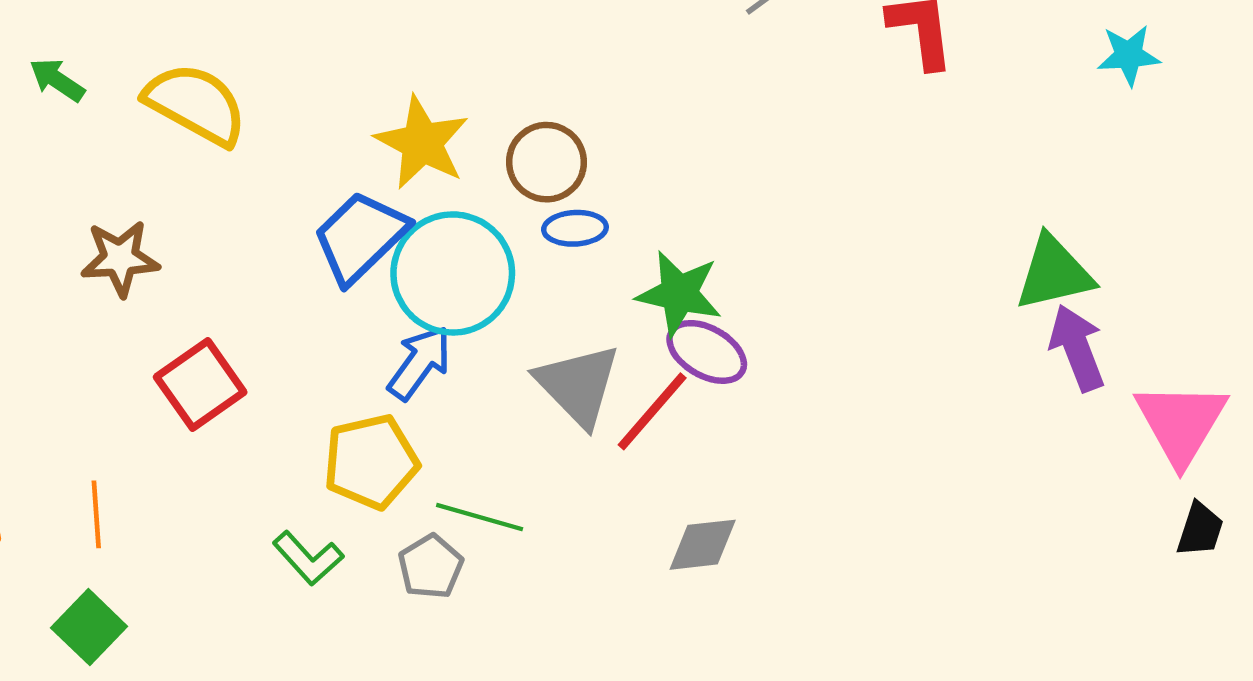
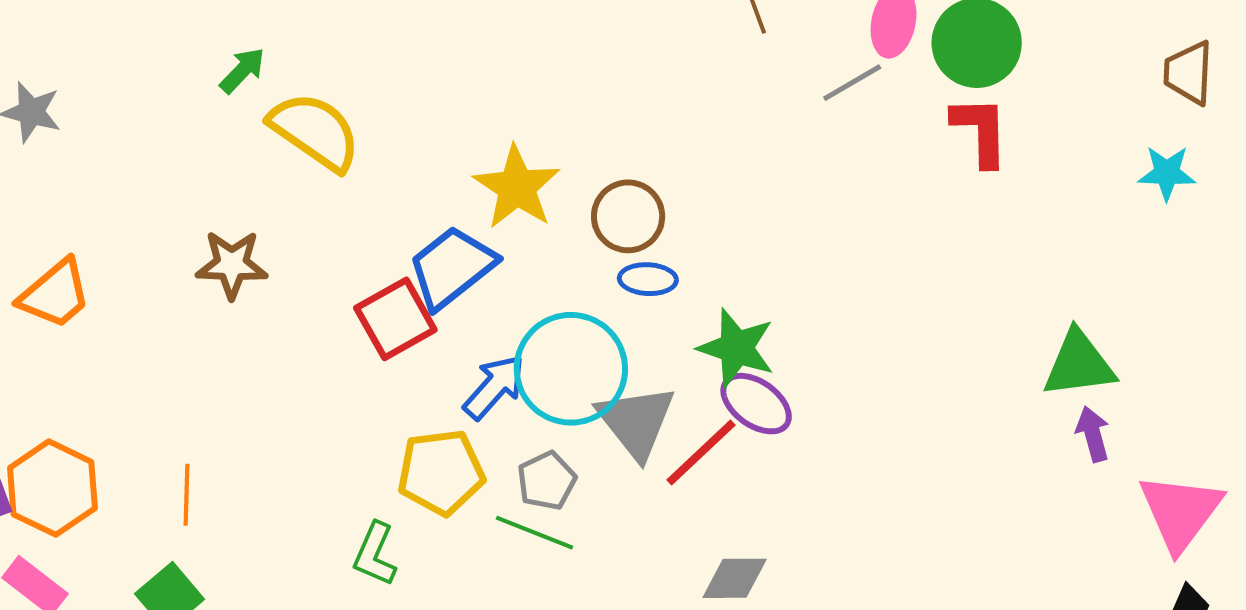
green arrow: (57, 80) -> (242, 70), moved, turned 94
cyan circle: (453, 273) -> (571, 369), moved
purple arrow: (1077, 348) -> (1093, 434), size x0.7
red square: (200, 385) -> (395, 319), moved
green L-shape: (308, 558) -> (375, 554), turned 60
gray pentagon: (431, 567) -> (547, 481), moved

